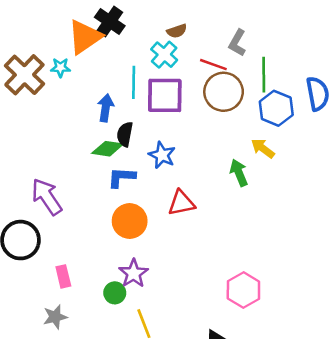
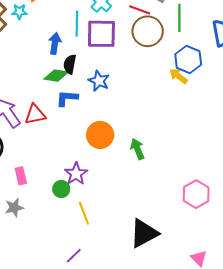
blue hexagon: (276, 108) -> (188, 59), moved
green arrow: (239, 173) -> (137, 149), moved
red triangle: (181, 203) -> (35, 115), moved
orange circle: (130, 221) -> (100, 135), moved
pink hexagon: (243, 290) -> (196, 194), moved

